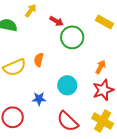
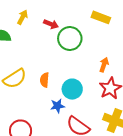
orange semicircle: (39, 60) -> (45, 80), moved
blue star: (39, 99) -> (57, 106), moved

